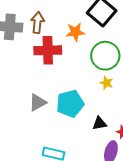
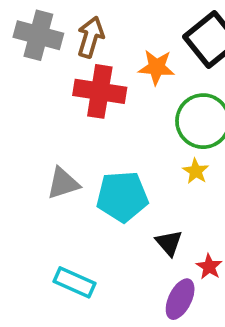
black triangle: (99, 123) -> (169, 243), turned 49

